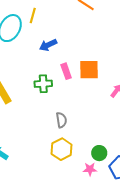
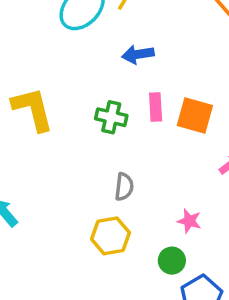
pink star: (90, 169) -> (189, 221), moved

